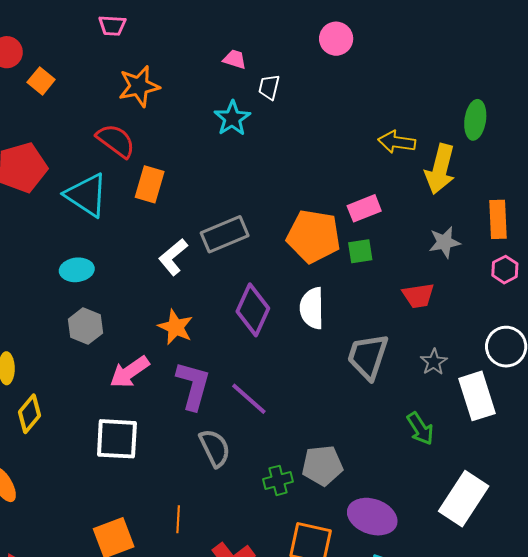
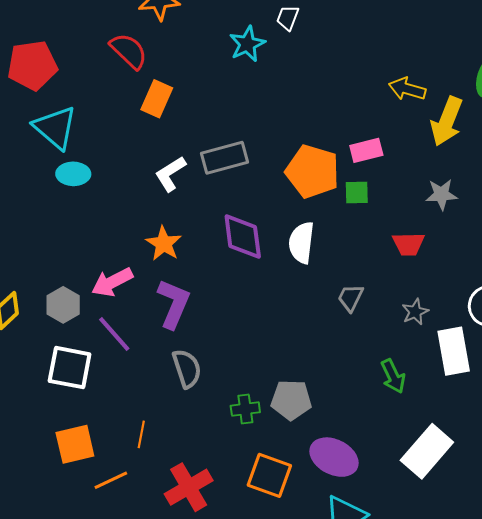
cyan triangle: (86, 195) -> (55, 128), moved
purple diamond: (253, 310) -> (243, 237), turned -39
gray hexagon: (85, 326) -> (63, 305), moved
gray trapezoid: (368, 356) -> (351, 298), size x0.6
purple line: (249, 399) -> (114, 334), moved
white square: (117, 439) -> (70, 368), moved

